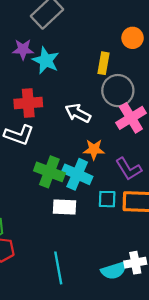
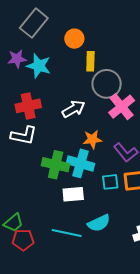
orange circle: (133, 38) -> (74, 39), moved
white arrow: (78, 113) -> (74, 109), turned 130
cyan line: (58, 268) -> (67, 233), moved, turned -60
cyan semicircle: (114, 271) -> (99, 223), moved

